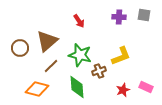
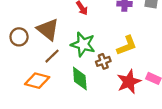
brown triangle: (47, 41) -> (48, 29), turned -40
red star: (123, 90) -> (129, 82), size x1.6

